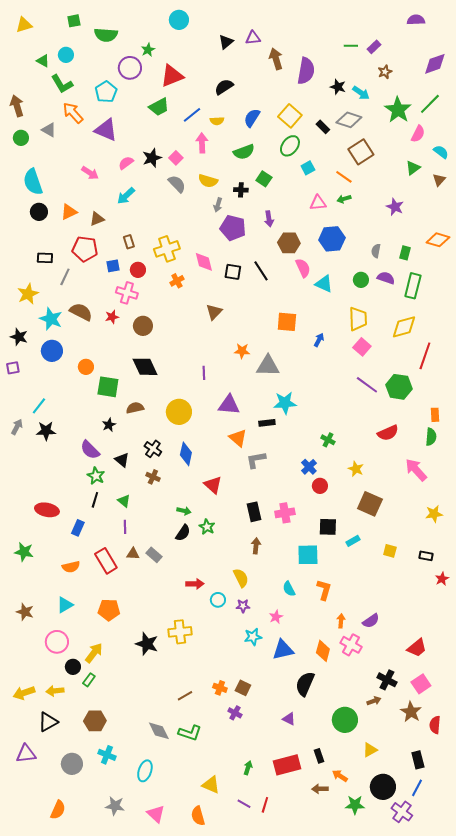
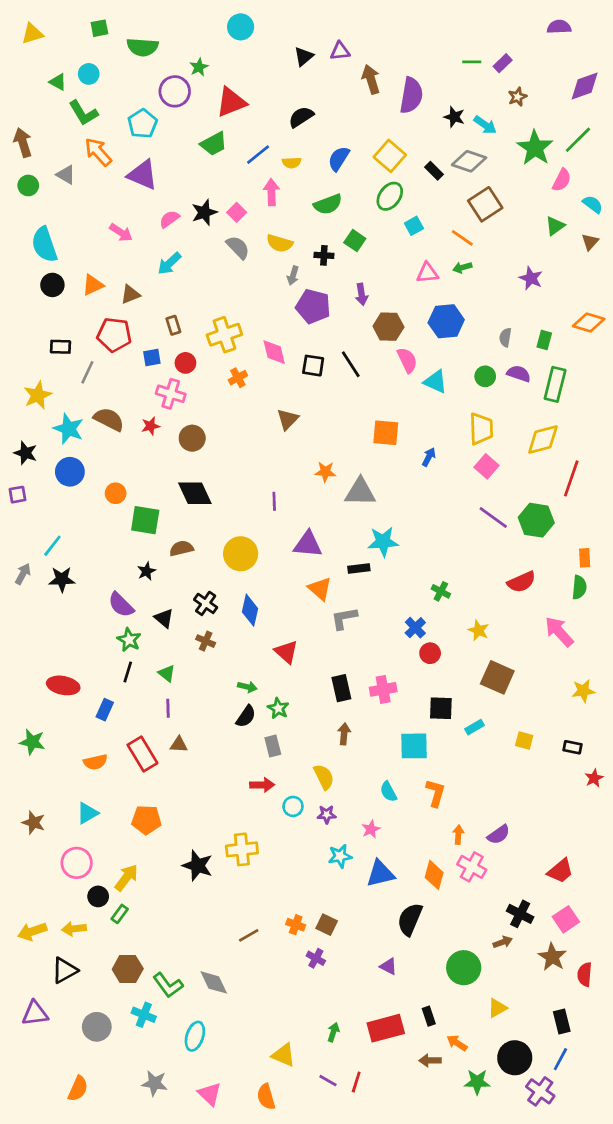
gray rectangle: (154, 555) -> (273, 746), moved, turned 35
green L-shape: (190, 733) -> (168, 985), moved, turned 35

